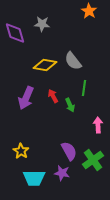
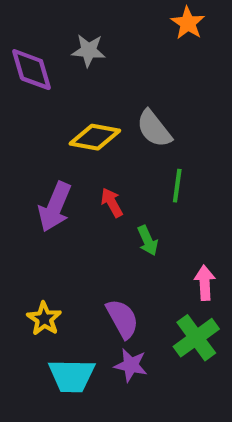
green arrow: (70, 105) -> (148, 241), moved
pink arrow: (98, 125) -> (205, 283), moved
purple semicircle: (69, 151) -> (122, 319), moved

